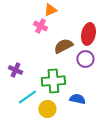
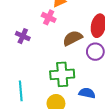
purple cross: (15, 70) -> (23, 36), moved
cyan line: (27, 97) -> (21, 91), moved, turned -60

